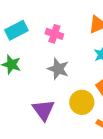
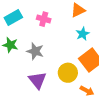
gray star: (58, 69) -> (35, 51), moved

